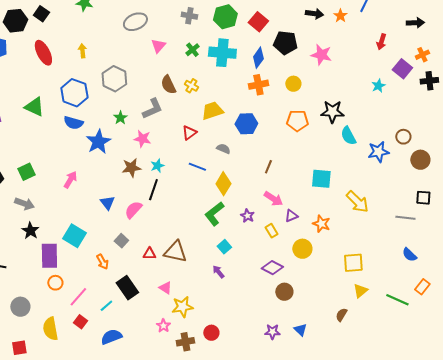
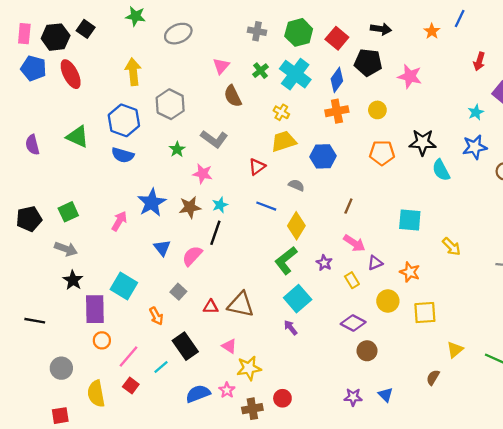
black arrow: (314, 14) -> (381, 29), moved
gray ellipse: (135, 22) -> (178, 34), moved
yellow arrow: (82, 51) -> (133, 72), size x1.6
red ellipse: (43, 53) -> (71, 74), moved
cyan cross: (222, 53) -> (295, 74), turned 32
brown semicircle: (168, 85) -> (233, 96), moved
yellow cross: (191, 86) -> (281, 112), moved
gray L-shape: (152, 109) -> (214, 139), turned 60
blue star: (98, 142) -> (152, 203), moved
blue star: (378, 152) -> (475, 147), moved
yellow arrow: (357, 202) -> (452, 247), size x0.7
cyan square: (224, 247) -> (298, 299), size x1.6
yellow square: (353, 263) -> (425, 313), moved
blue semicircle: (111, 337) -> (198, 394), moved

